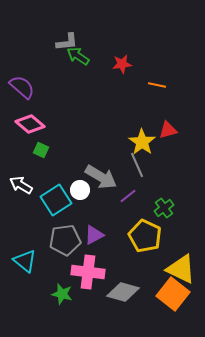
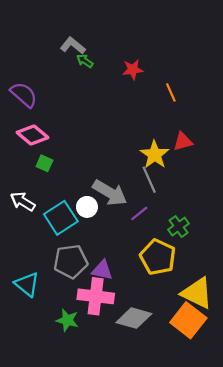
gray L-shape: (67, 42) -> (73, 46), turned -135
green arrow: (78, 56) -> (85, 61), size x0.7
orange line: (157, 85) -> (171, 93), turned 54
purple triangle: (94, 235) -> (102, 270), moved, turned 40

